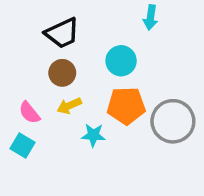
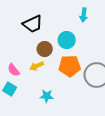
brown circle: (62, 73) -> (45, 49), moved
cyan star: (93, 135) -> (47, 96), moved

